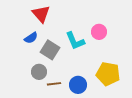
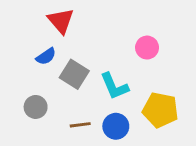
cyan L-shape: (75, 41) -> (114, 86), moved
gray circle: (39, 72) -> (36, 107), moved

